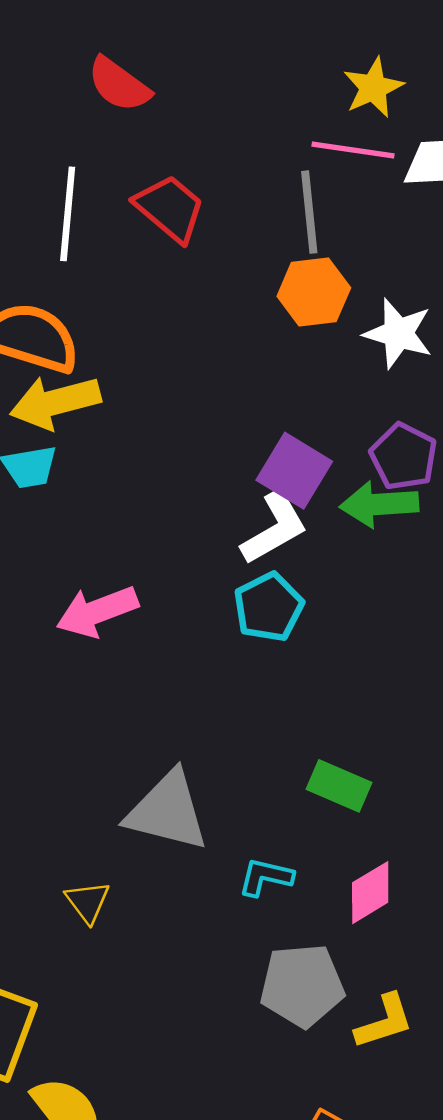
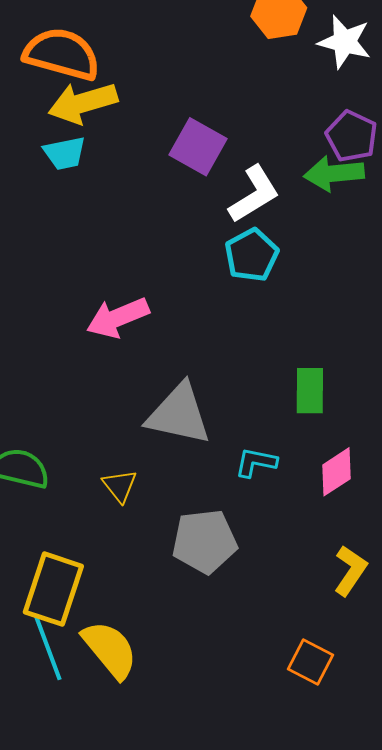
purple square: (294, 471) -> (198, 147), moved
pink arrow: (97, 611) -> (118, 318), moved
green rectangle: (339, 786) -> (310, 391), turned 69
gray pentagon: (302, 985) -> (205, 541), moved
yellow L-shape: (384, 1021) -> (350, 571), turned -36

